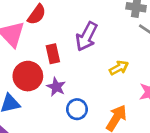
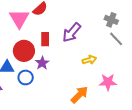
blue circle: (77, 109) -> (26, 77), moved

